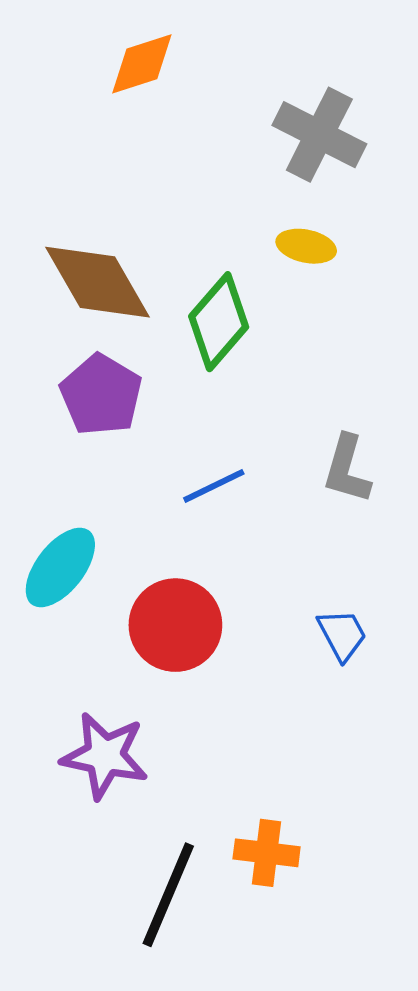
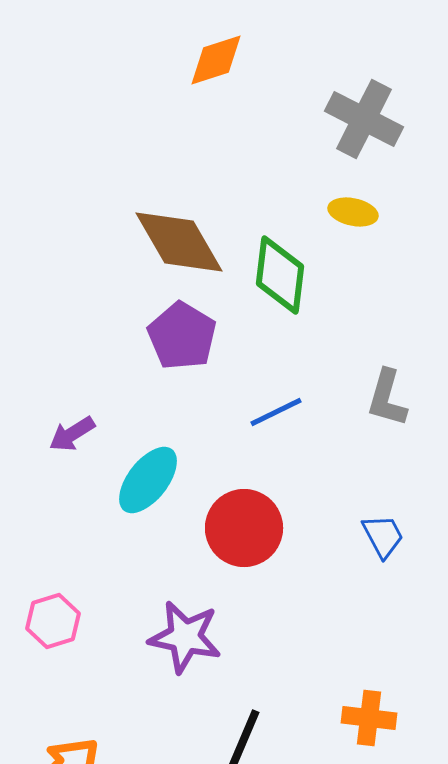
green diamond: (219, 322) -> (280, 275), turned -34
orange cross: (267, 853) -> (369, 718), moved

